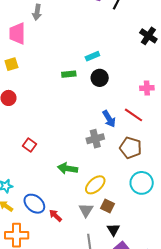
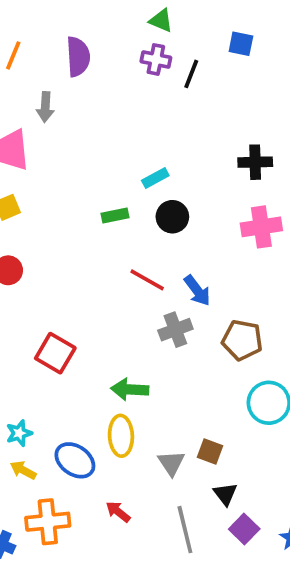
black cross: (148, 36) -> (255, 162), moved, turned -30
pink cross: (147, 88) -> (261, 227), size x1.5
red line: (133, 115) -> (147, 280), moved
red square: (29, 145) -> (55, 353), size x1.5
yellow ellipse: (95, 185) -> (121, 436), moved, turned -45
red arrow: (55, 216) -> (118, 512), moved

